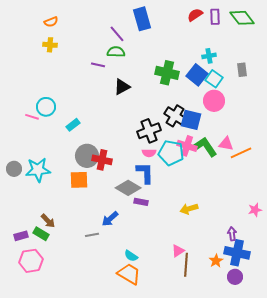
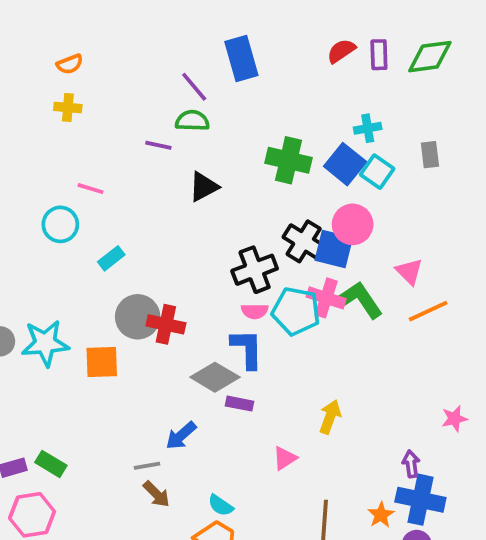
green diamond: (242, 18) -> (430, 57), turned -60
pink circle: (214, 101) -> (353, 224), moved
pink line: (32, 117) -> (90, 189), moved
pink triangle: (226, 144) -> (409, 272), moved, turned 35
orange square: (79, 180) -> (102, 362), moved
yellow arrow: (189, 209) -> (330, 417), turned 126
brown arrow: (48, 221) -> (156, 494), moved
pink triangle: (178, 251) -> (285, 458), moved

